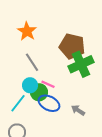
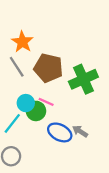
brown pentagon: (72, 46) -> (48, 68), moved
gray line: (32, 62) -> (17, 67), moved
blue ellipse: (49, 103) -> (60, 132), moved

